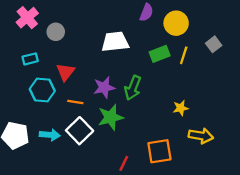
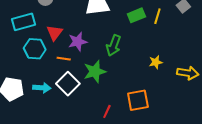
cyan rectangle: (30, 59) -> (23, 22), size x1.6
purple star: (104, 87) -> (78, 42), moved
yellow arrow: (201, 136) -> (188, 73), moved

